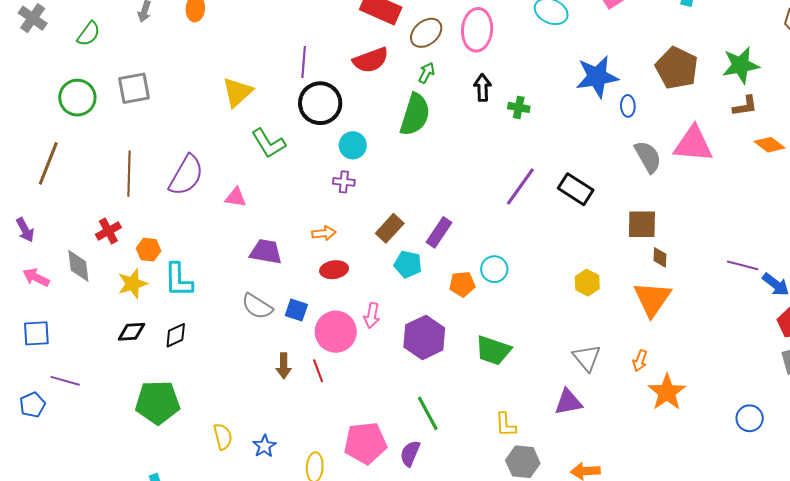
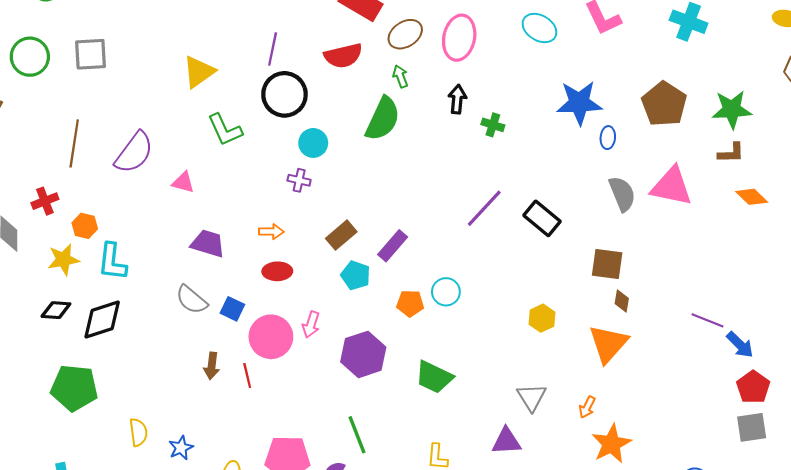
green arrow: (427, 73) -> (400, 76), turned -55
black diamond: (176, 335) -> (102, 319), size x1.6

